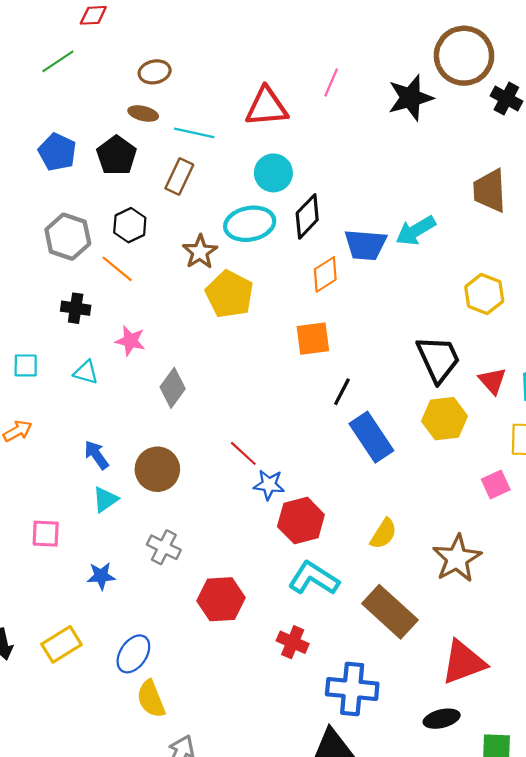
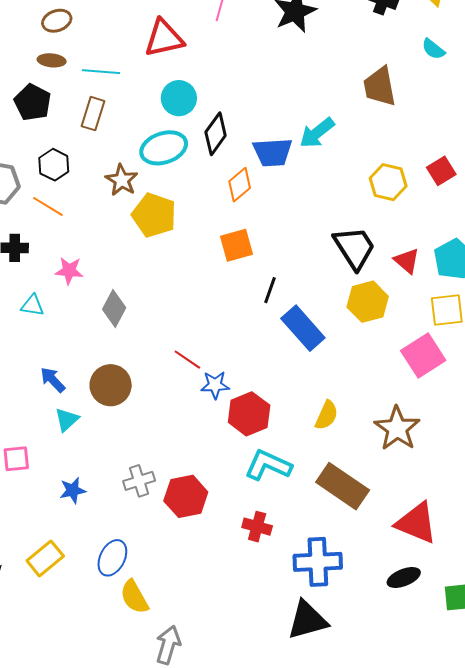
pink square: (496, 484) -> (423, 356), size x1.6
gray cross: (164, 547) -> (139, 481), moved, turned -36
red triangle: (463, 662) -> (416, 523), turned 51

